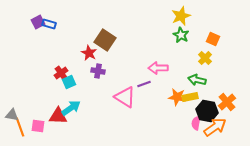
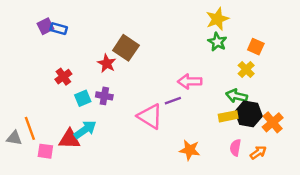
purple cross: (98, 71) -> (104, 96), moved
red cross: (61, 73) -> (63, 77), moved
orange star: (177, 97) -> (190, 150), moved
black hexagon: (207, 111) -> (249, 114), moved
orange line: (20, 127) -> (30, 128), moved
orange arrow: (215, 127) -> (258, 152), size x0.6

